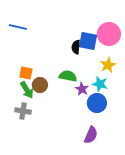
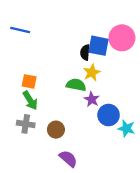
yellow star: (108, 65) -> (92, 73), moved
cyan star: (100, 84) -> (126, 128), moved
brown circle: (40, 85) -> (56, 130), moved
purple semicircle: (91, 135) -> (68, 159), moved, turned -72

